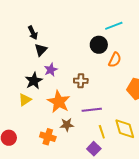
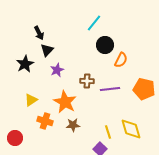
cyan line: (114, 26) -> (94, 23), moved, turned -30
black star: (34, 81) -> (25, 64), moved
purple line: (92, 110) -> (110, 89), moved
orange cross: (48, 137) -> (45, 121), moved

